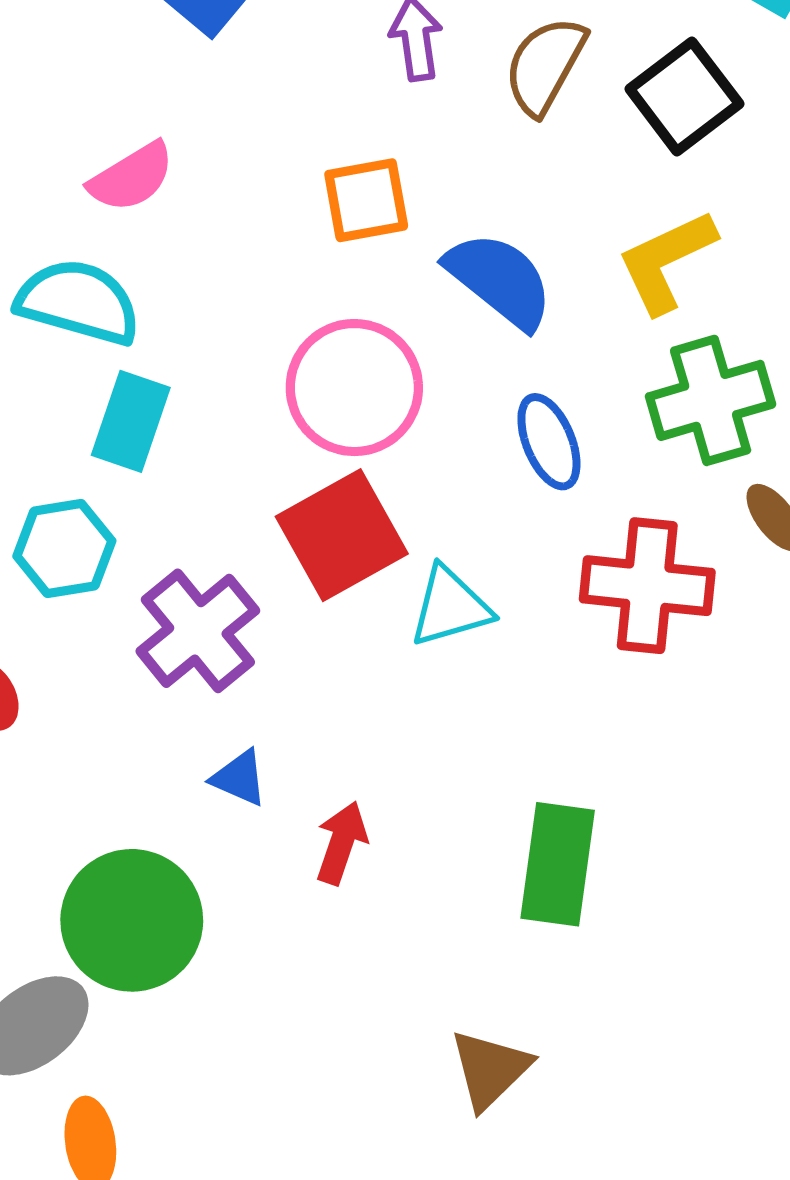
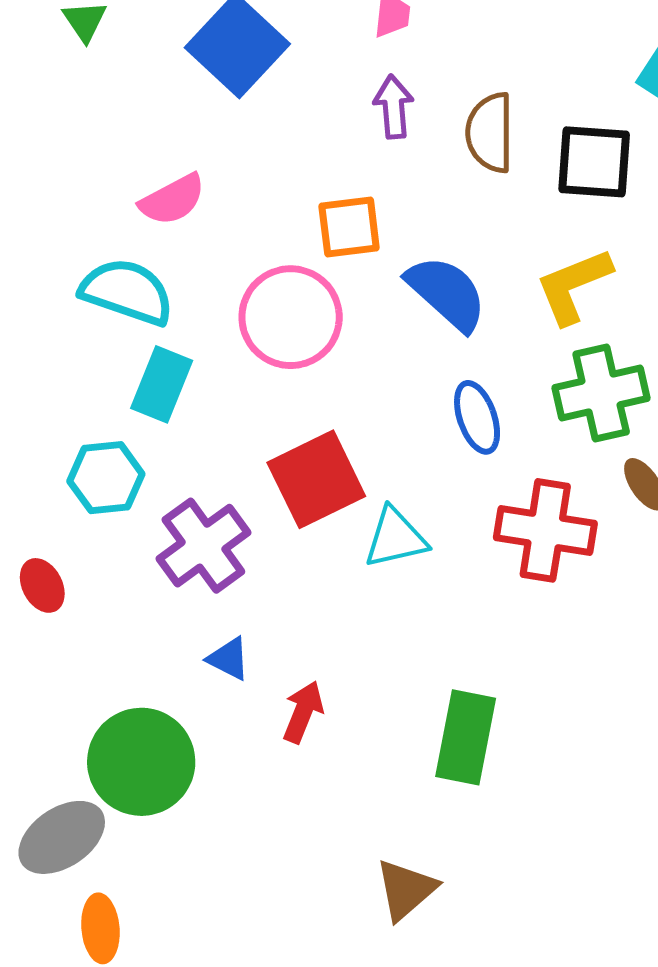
brown semicircle: (545, 65) -> (490, 133), turned -32
black square: (684, 96) -> (594, 162), turned 38
pink circle: (354, 388) -> (291, 317), moved

